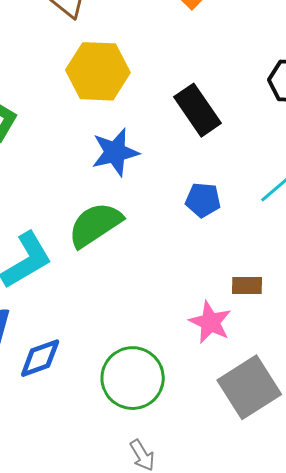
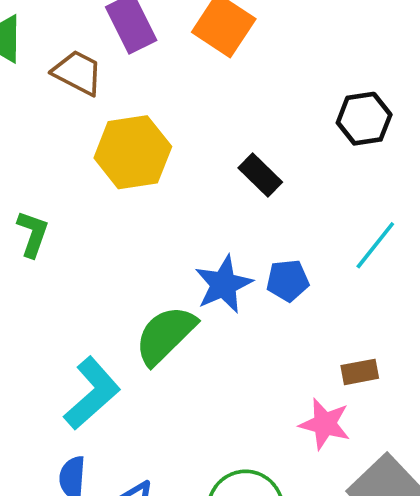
black rectangle: (198, 110) -> (260, 175), size x0.7
blue star: (115, 152) -> (224, 284), moved

